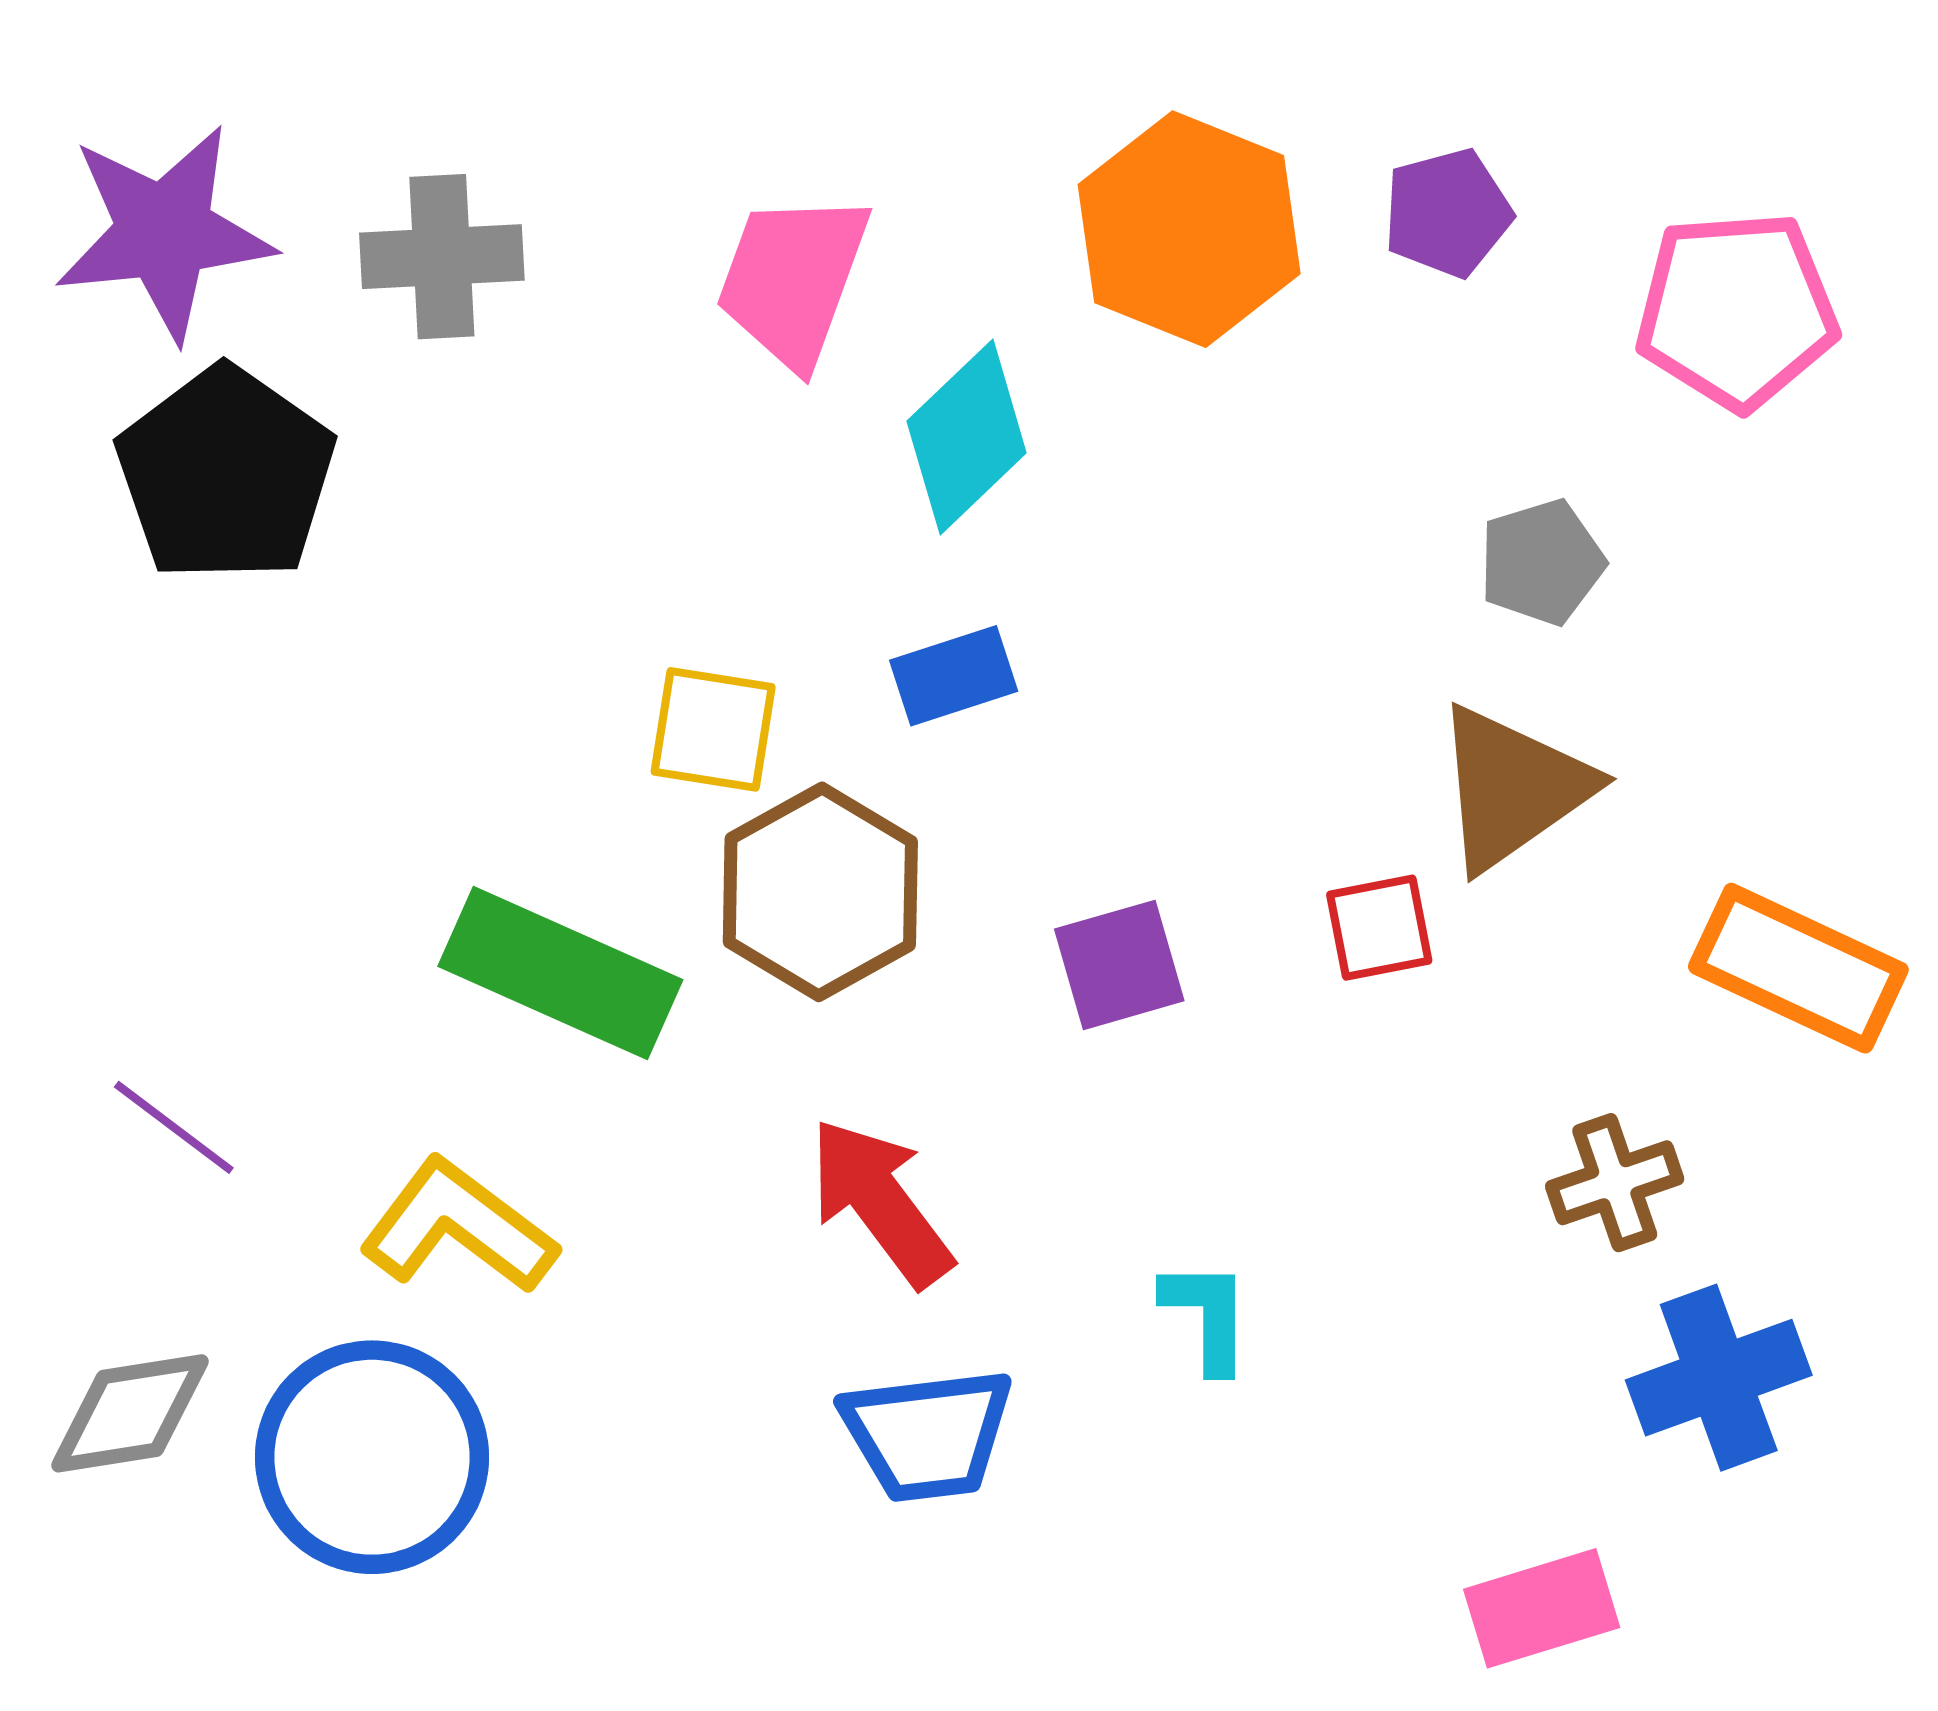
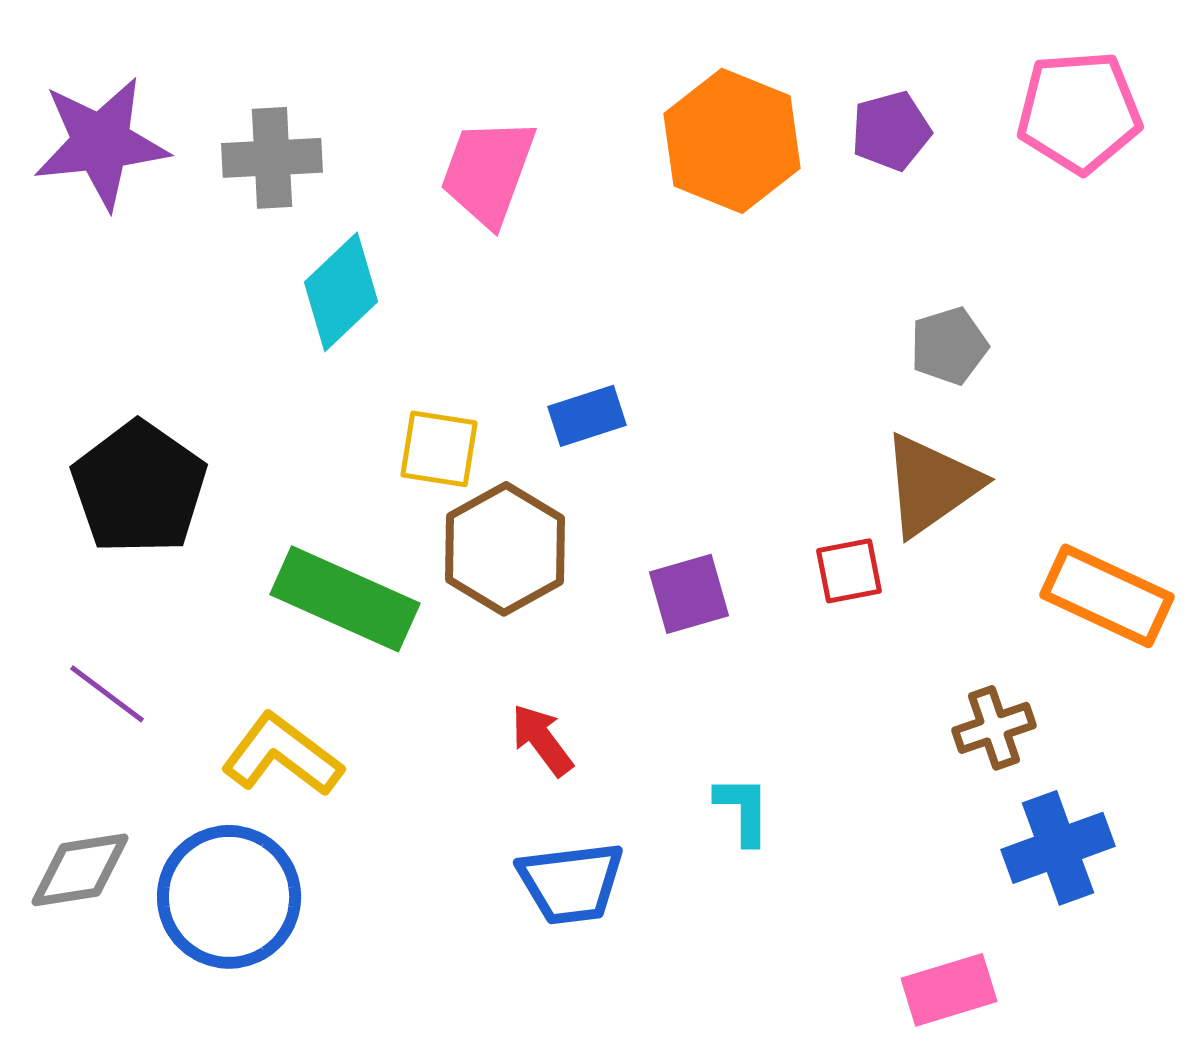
pink pentagon: (1737, 310) -> (1079, 112), moved
cyan diamond: (967, 437) -> (341, 292), moved
black pentagon: (226, 474) -> (139, 488), moved
red arrow: (880, 1202) -> (542, 740), size x0.7

